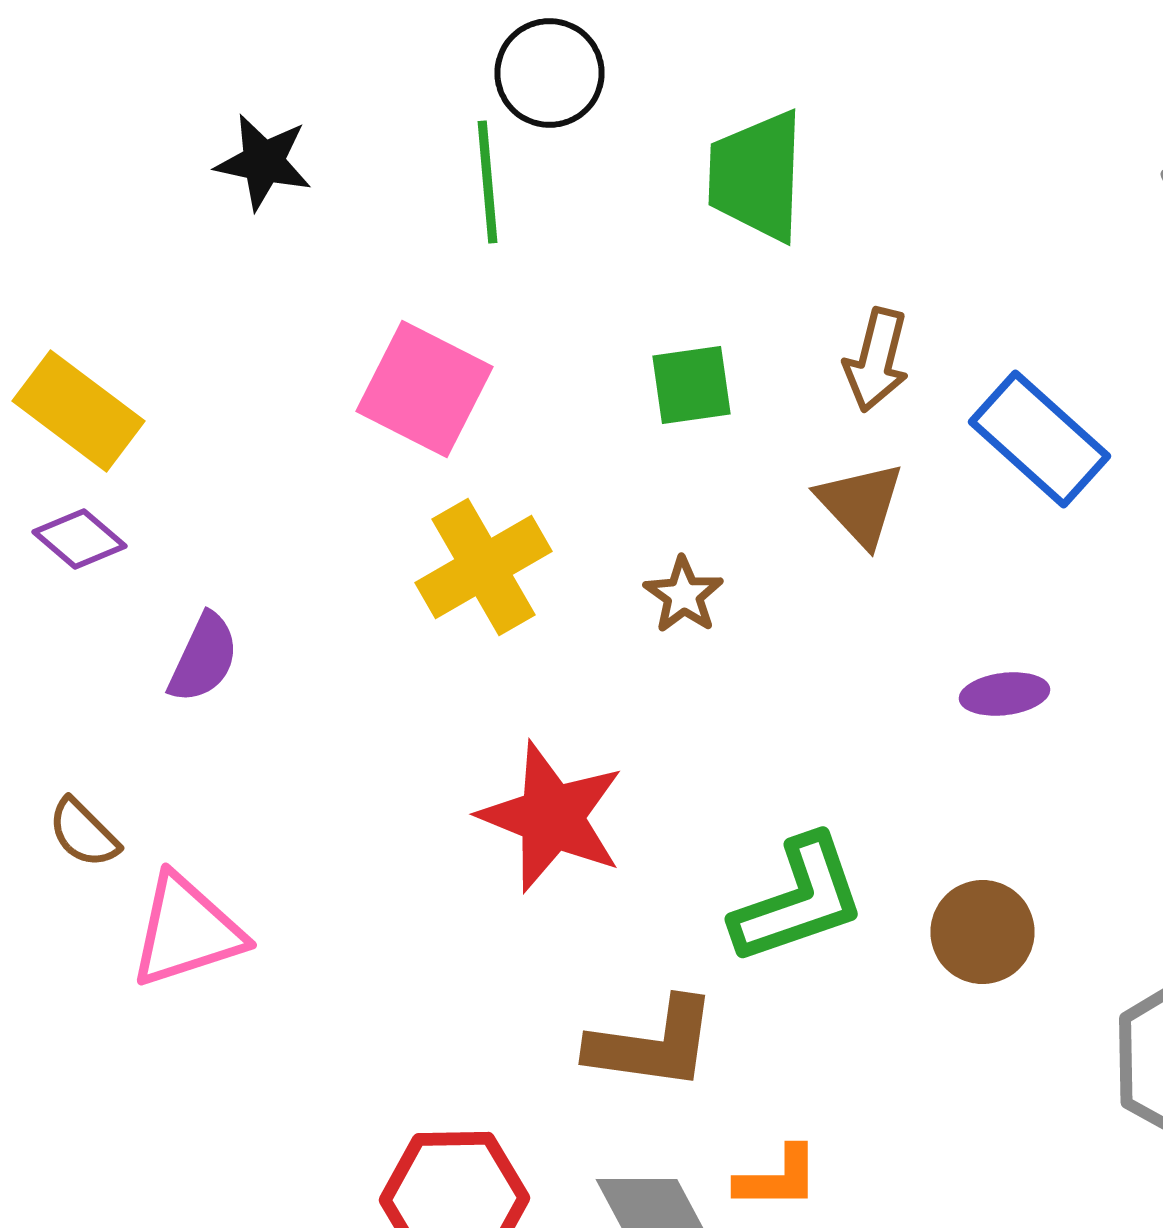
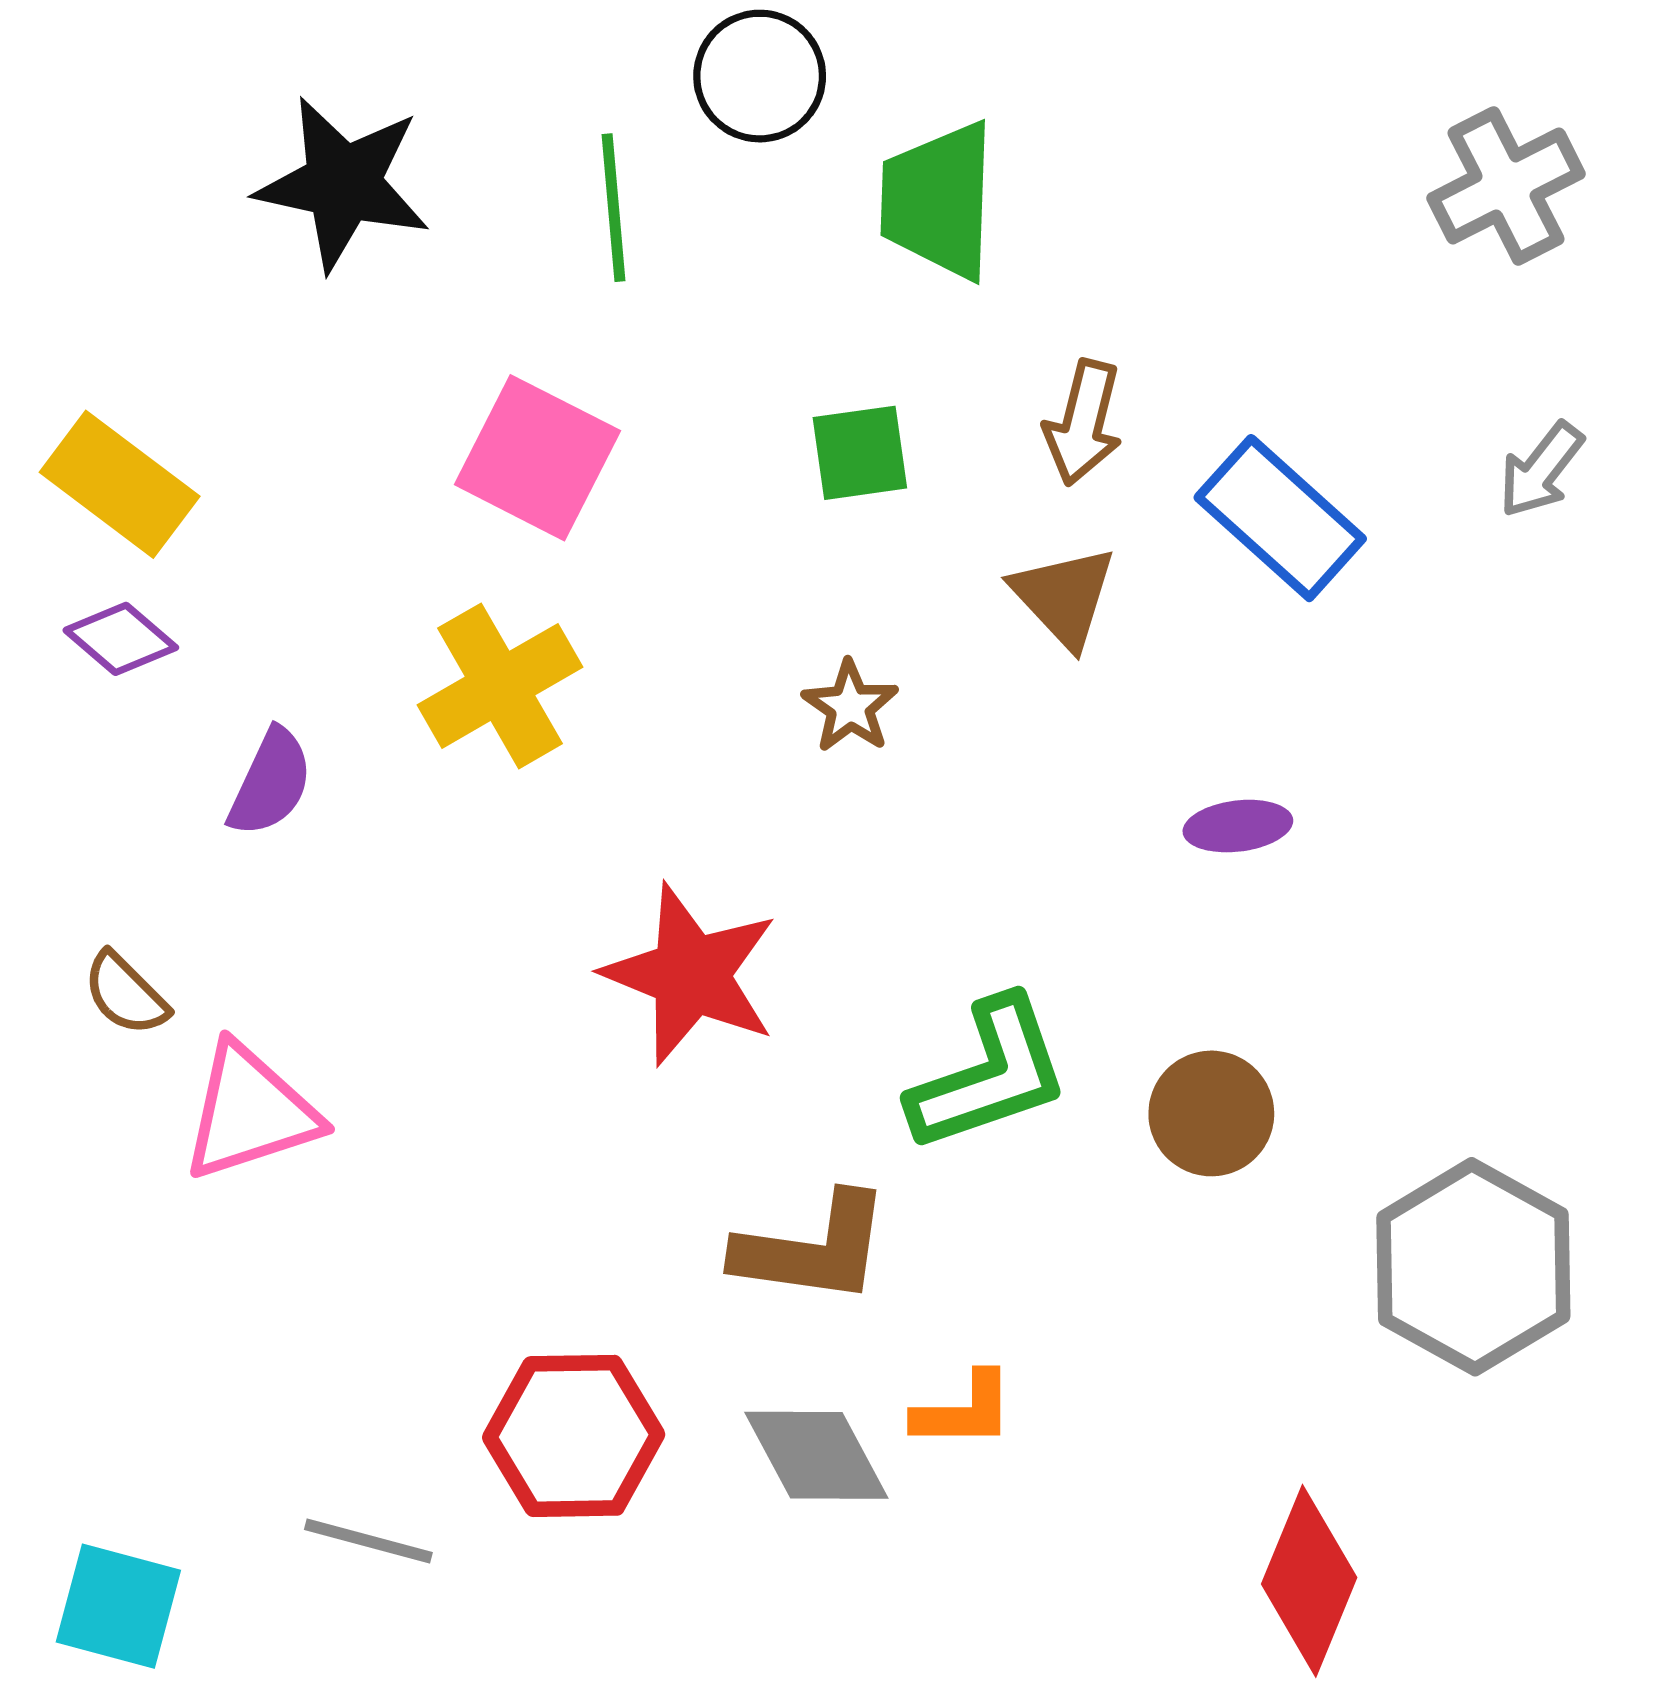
black circle: (550, 73) -> (760, 76), moved
black star: (264, 162) -> (343, 184), size x1.5
yellow cross: (484, 567) -> (500, 686), moved

